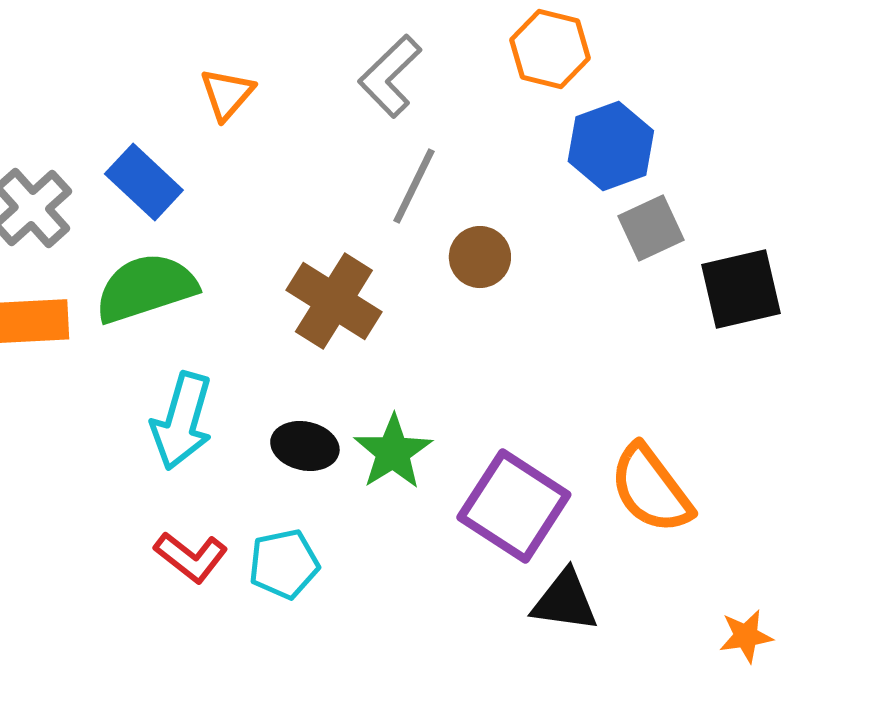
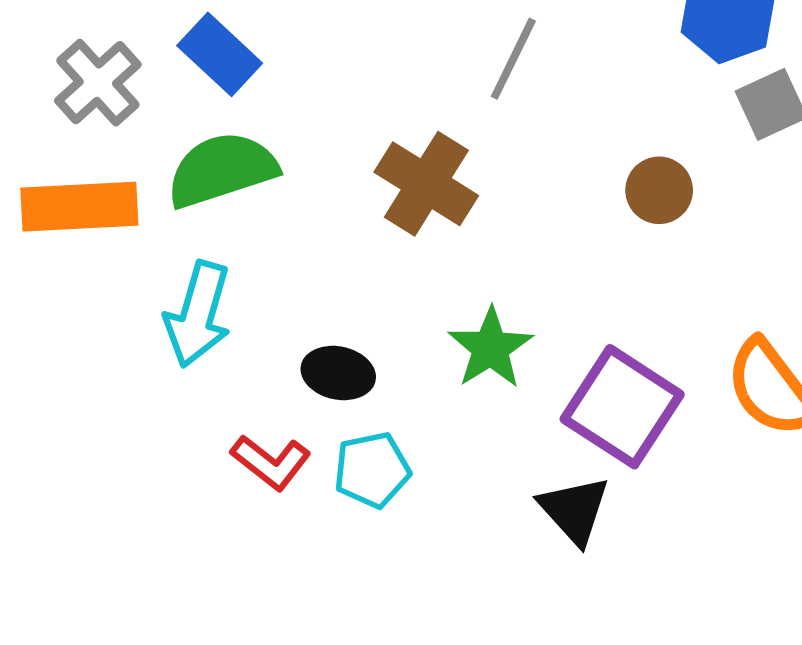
brown circle: (480, 257) -> (659, 190), moved
cyan arrow: (182, 421) -> (198, 314), moved
black ellipse: (305, 446) -> (338, 373), moved
black triangle: (565, 601) -> (574, 510), moved, turned 40

